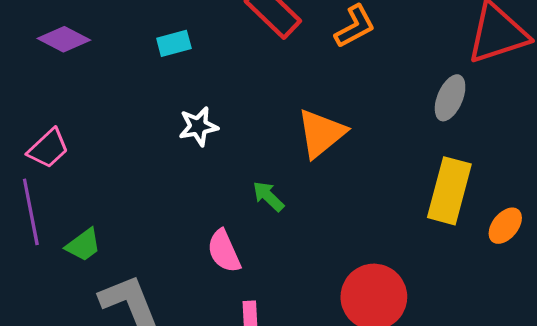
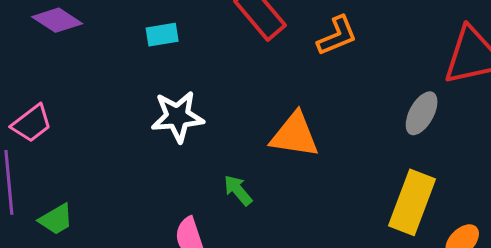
white star: (198, 126) -> (178, 117), size x1.4
orange triangle: (321, 133) -> (295, 135), turned 42

